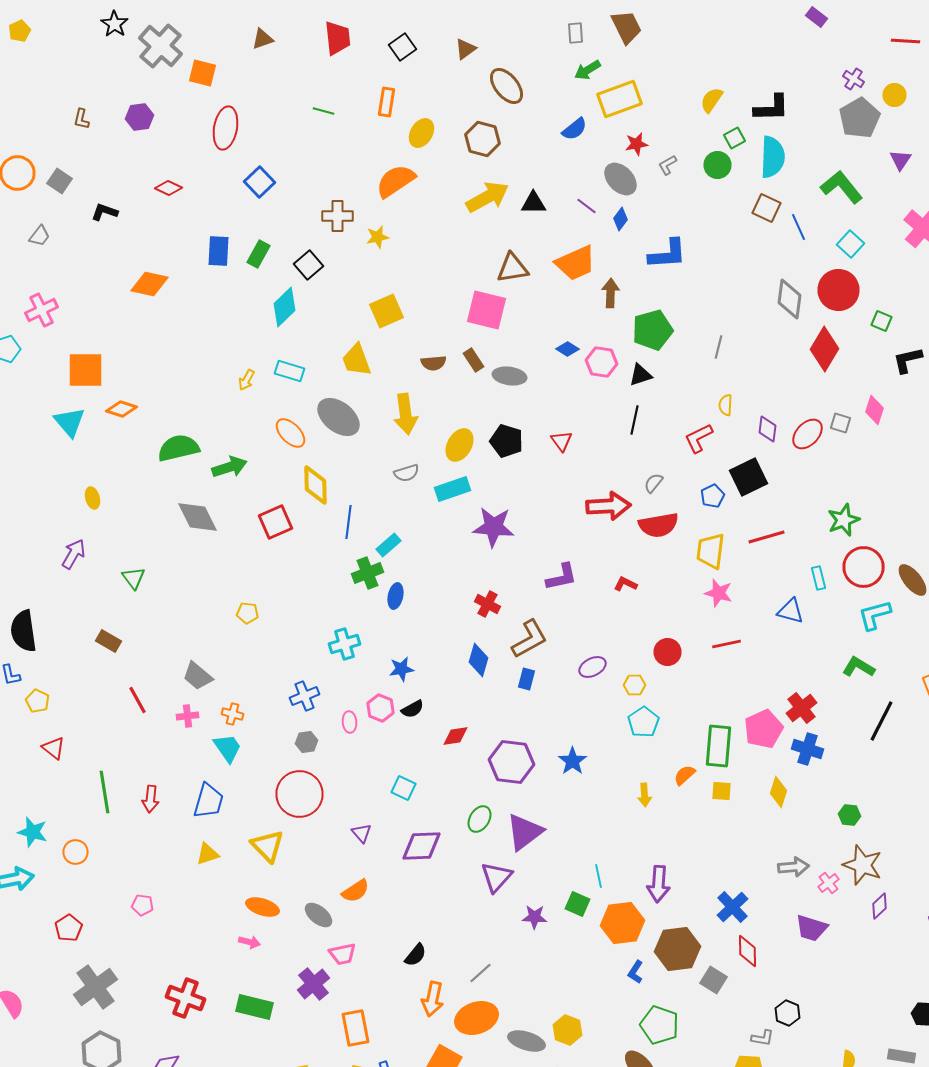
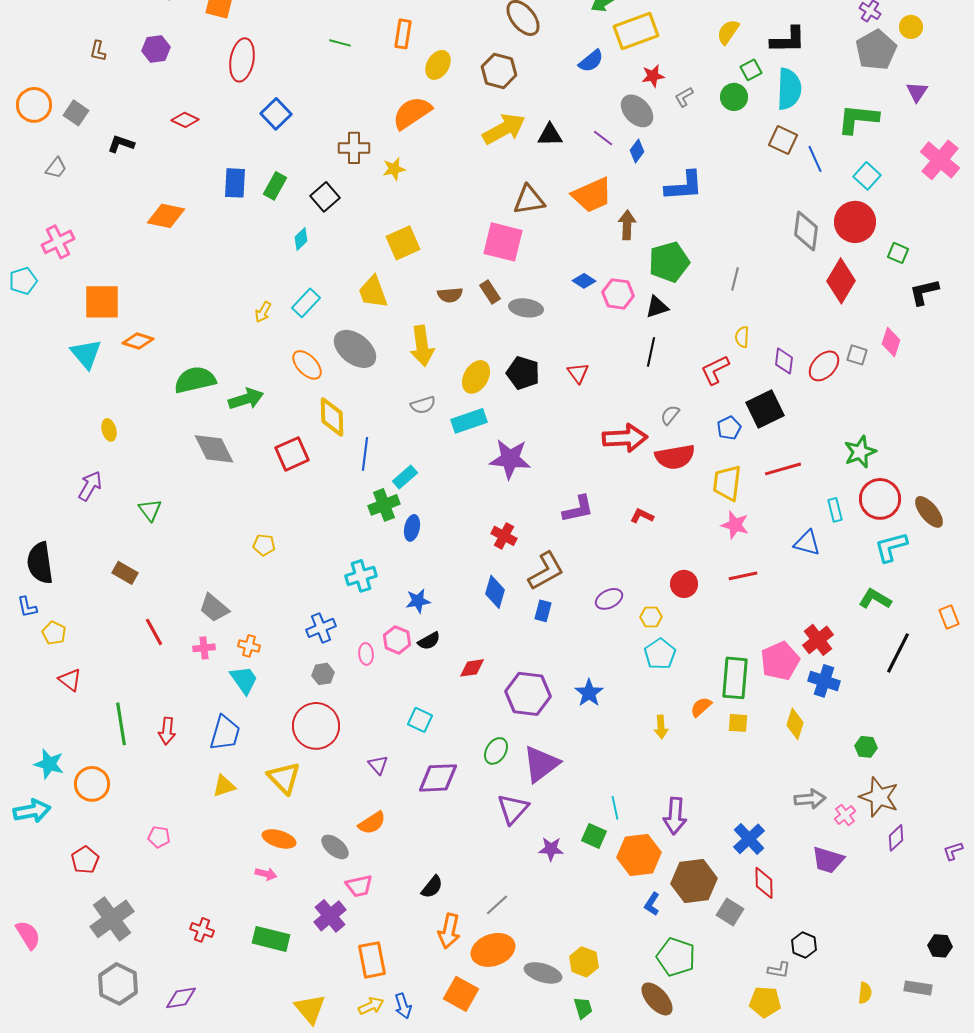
green L-shape: (842, 187) -> (858, 119), turned -45
cyan diamond: (284, 307) -> (301, 239), size x0.6
cyan rectangle: (290, 371) -> (306, 303), turned -64
orange circle: (76, 852) -> (92, 784), size x1.4
red cross: (186, 998) -> (202, 930), size x0.6

